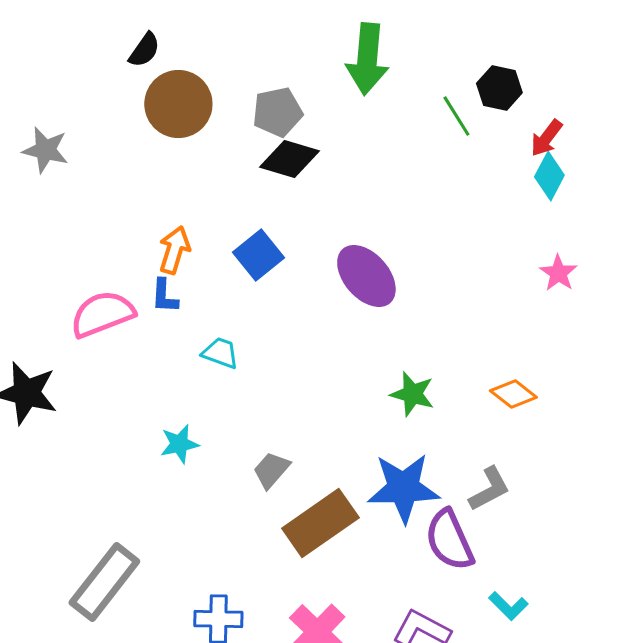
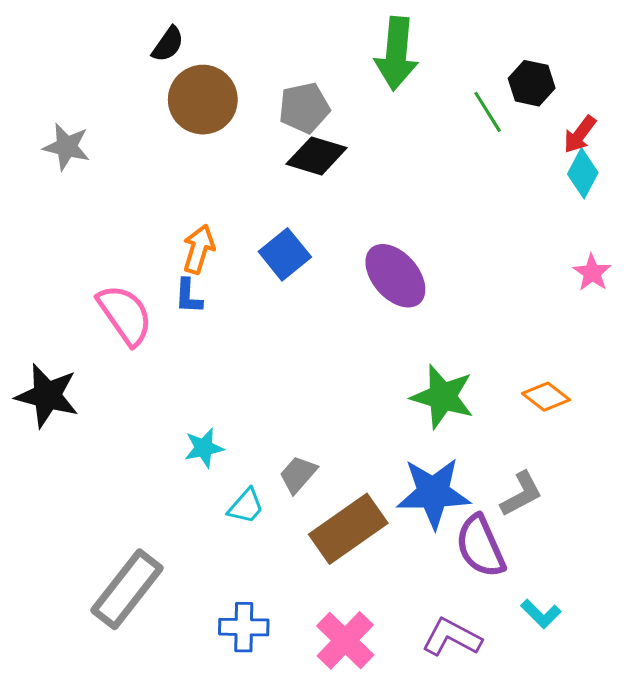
pink semicircle: (102, 314) -> (125, 315), turned 76
cyan trapezoid: (220, 353) -> (246, 506), moved, turned 111
green star: (412, 394) -> (442, 397), size x1.4

